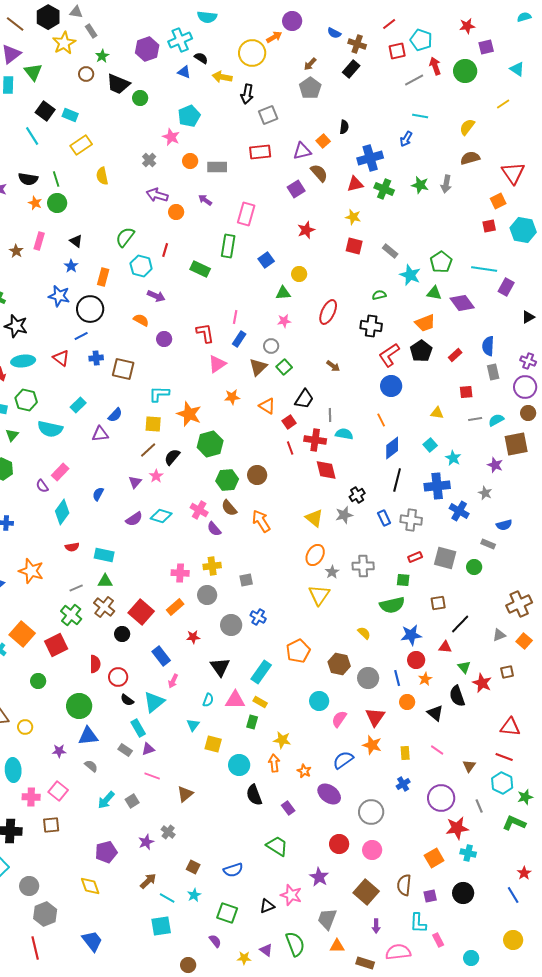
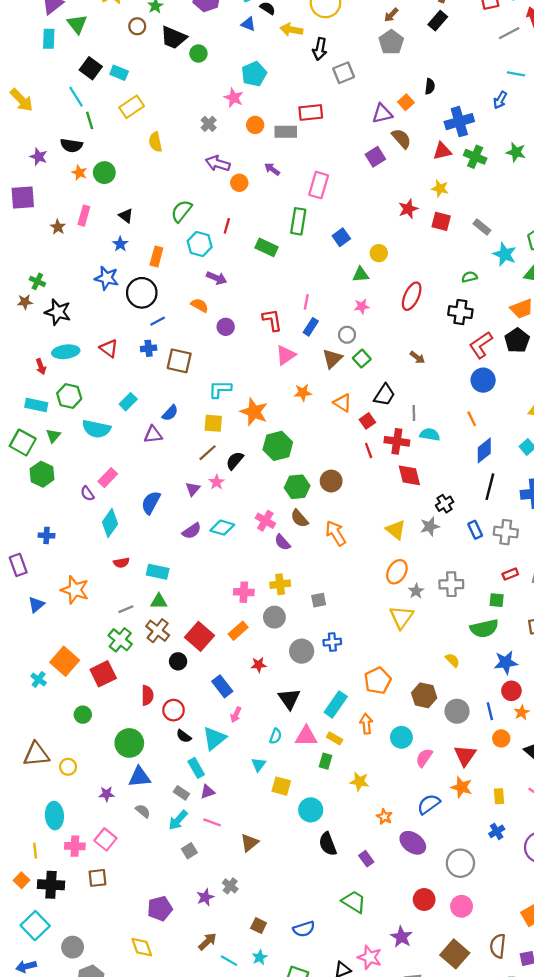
red rectangle: (260, 152) -> (311, 112), moved
green line: (56, 179) -> (90, 120), moved
red star: (306, 230) -> (408, 209), moved
blue line: (81, 336) -> (158, 321), moved
blue semicircle: (98, 494) -> (151, 503), size x1.5
blue cross: (258, 617) -> (332, 642), turned -35
orange arrow: (274, 763) -> (366, 724), moved
cyan arrow: (106, 800) -> (178, 820), moved

